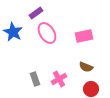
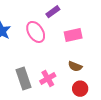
purple rectangle: (36, 13) -> (53, 12), moved
gray rectangle: (35, 79) -> (24, 78), size x1.5

